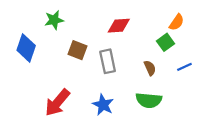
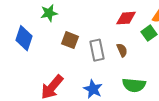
red diamond: (119, 26) -> (126, 18), moved
brown semicircle: (150, 68) -> (122, 50), moved

